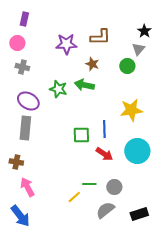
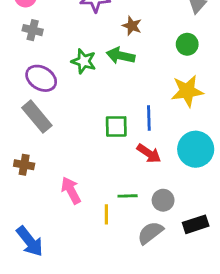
green circle: (127, 66) -> (187, 44), moved
gray rectangle: (25, 128) -> (37, 117), turned -45
pink arrow: (27, 187) -> (71, 190), moved
yellow line: (74, 197) -> (106, 214), turned -48
black rectangle: (139, 214) -> (196, 224), moved

